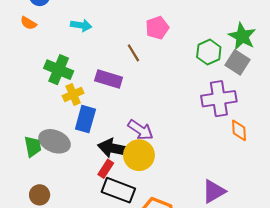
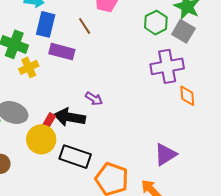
blue rectangle: (85, 119) -> (46, 24), moved
purple arrow: (140, 130) -> (94, 99), size x0.7
yellow circle: (139, 155) -> (41, 139), moved
red rectangle: (106, 169) -> (48, 122), moved

